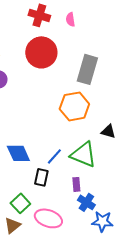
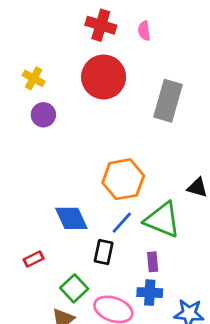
orange hexagon: (74, 106) -> (123, 179), moved
blue cross: (86, 202) -> (150, 293), moved, turned -30

